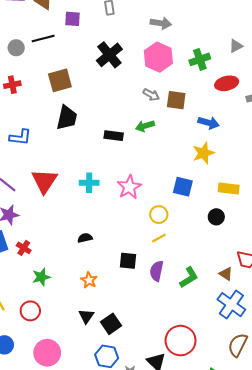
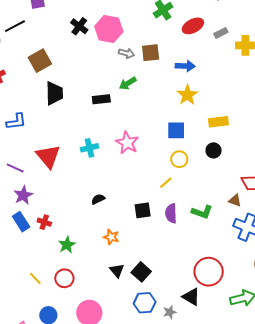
black cross: (109, 55) -> (79, 26), size x0.7
pink hexagon: (158, 57) -> (109, 29), moved
yellow circle: (159, 215) -> (179, 159), moved
green L-shape: (189, 277) -> (202, 212), turned 65

